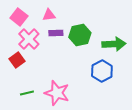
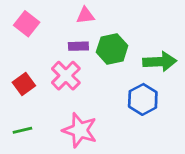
pink triangle: (49, 15) -> (85, 15), moved
pink cross: (29, 39) -> (66, 76), moved
green line: (27, 93) -> (22, 130), moved

